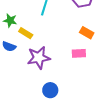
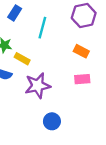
orange rectangle: (87, 33) -> (81, 51), moved

